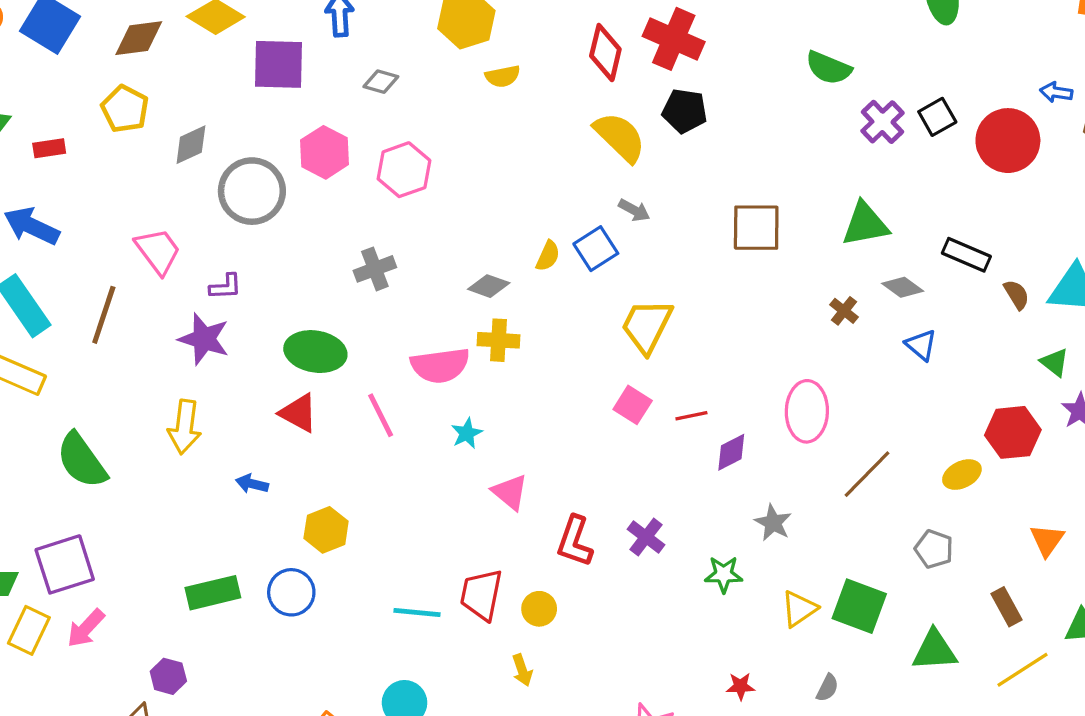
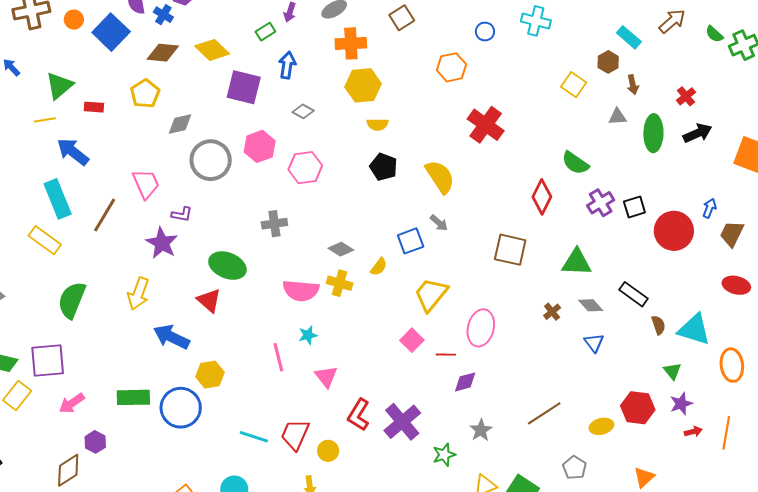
red diamond: (605, 53) -> (542, 197), moved
blue arrow: (1056, 92) -> (709, 208), turned 90
black pentagon: (685, 111) -> (384, 167), moved
yellow semicircle: (548, 256) -> (379, 267), moved
pink ellipse: (807, 411) -> (481, 328), moved
pink line: (381, 415) -> (278, 357), moved
green semicircle: (82, 460) -> (72, 300), turned 45
blue arrow: (252, 484) -> (171, 337), size x1.8
purple cross: (646, 537) -> (402, 422), size x1.6
green star: (724, 574) -> (444, 455), turned -30
blue circle: (291, 592) -> (181, 408), size x1.4
pink arrow: (86, 628) -> (72, 403), moved

